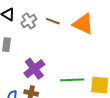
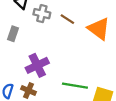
gray cross: (29, 21) -> (42, 14), turned 35

